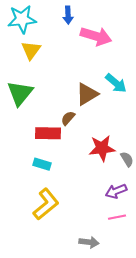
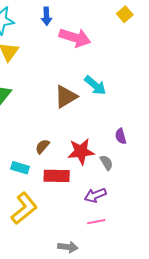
brown semicircle: (68, 118) -> (42, 146), moved
red rectangle: (48, 133) -> (57, 176), moved

